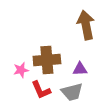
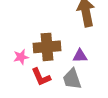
gray trapezoid: (72, 92) -> (72, 79), turned 85

